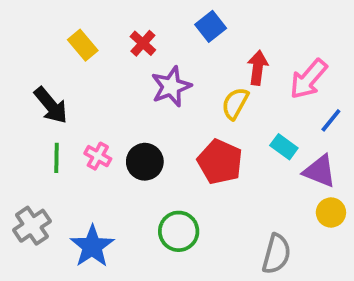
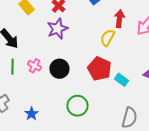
purple star: (171, 87) -> (57, 29), moved
cyan rectangle: (284, 147) -> (121, 80), moved
blue star: (92, 246) -> (31, 114), size x0.6

